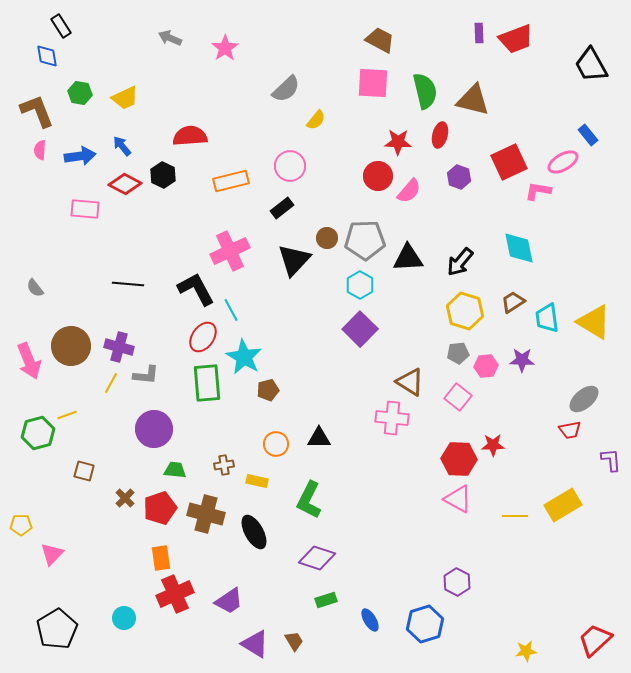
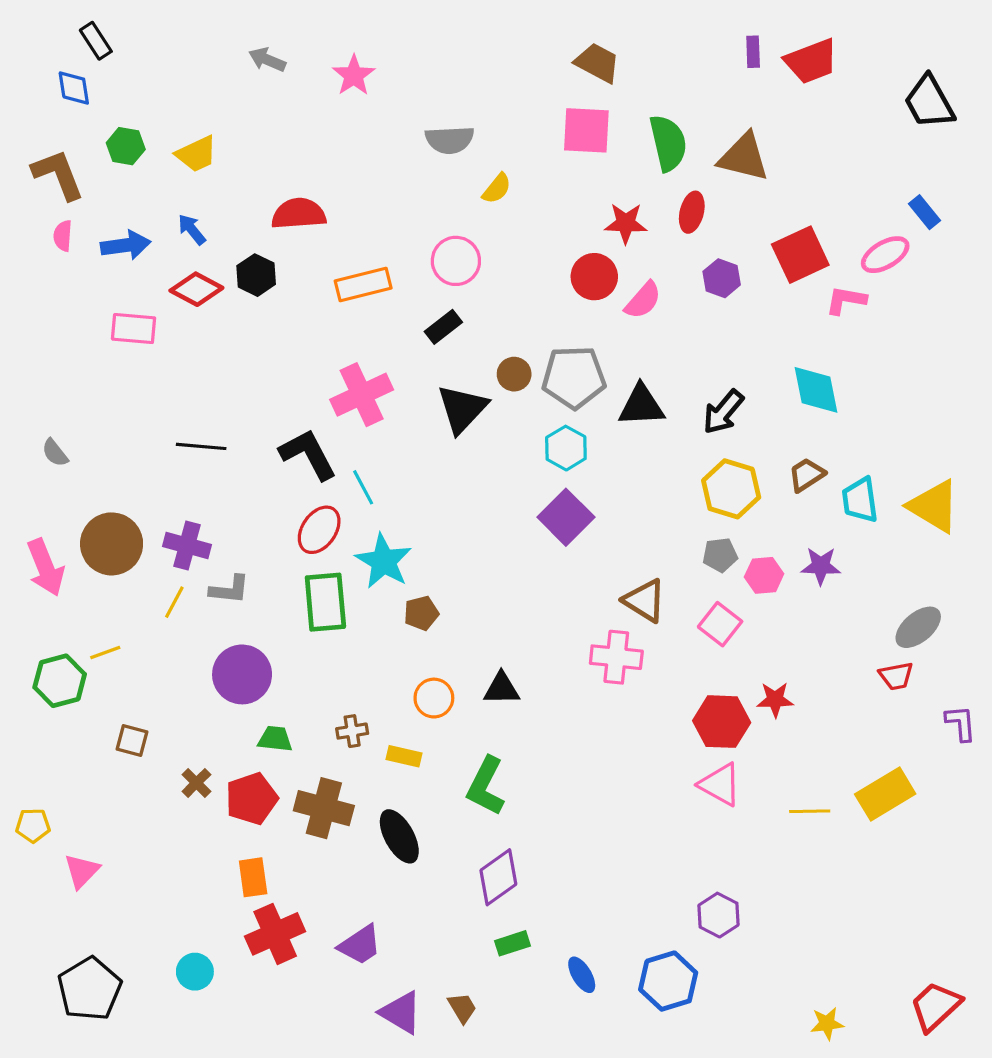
gray semicircle: (286, 89) -> (450, 140), turned 40
purple diamond: (317, 558) -> (498, 877), turned -54

